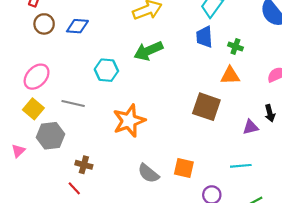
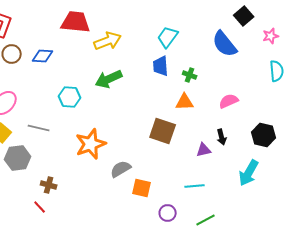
gray semicircle: (148, 173) -> (121, 169), moved, turned 110

